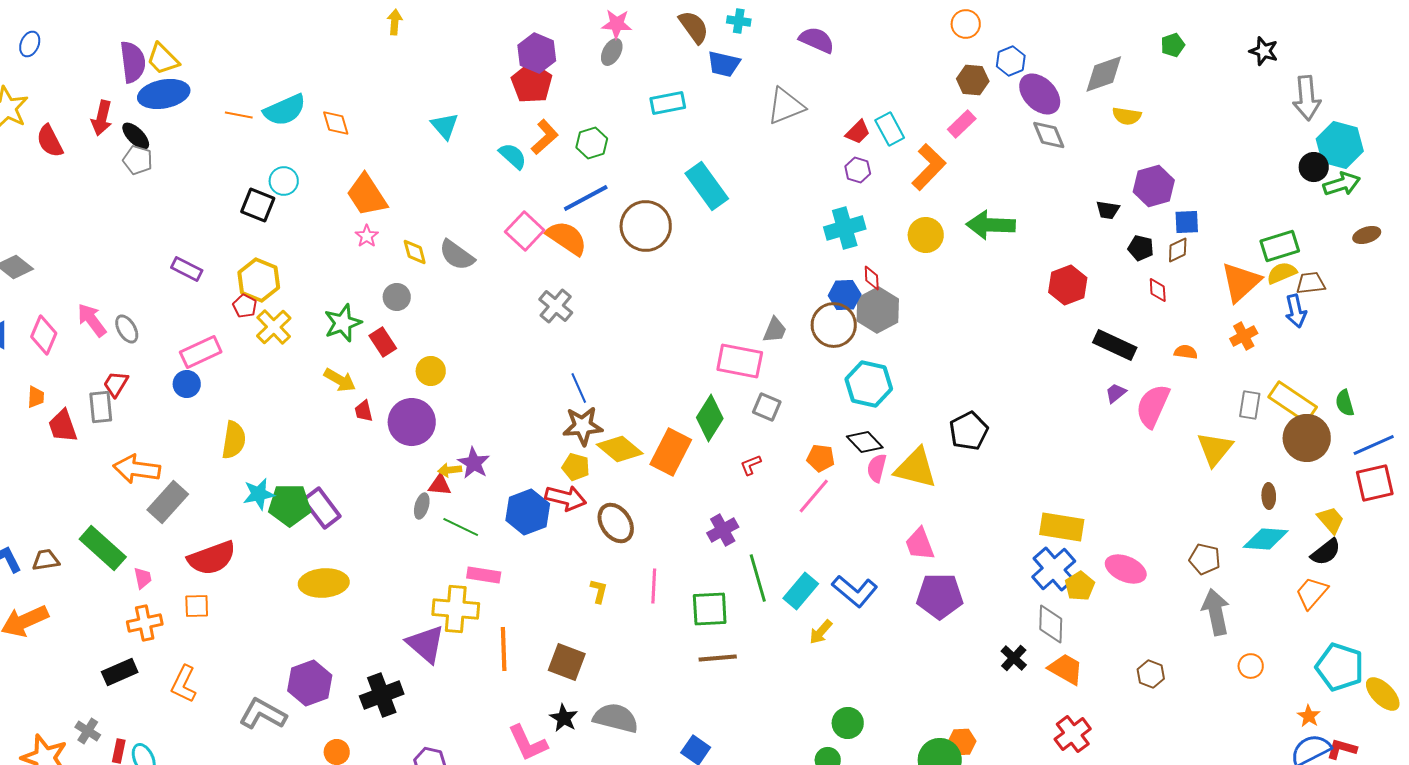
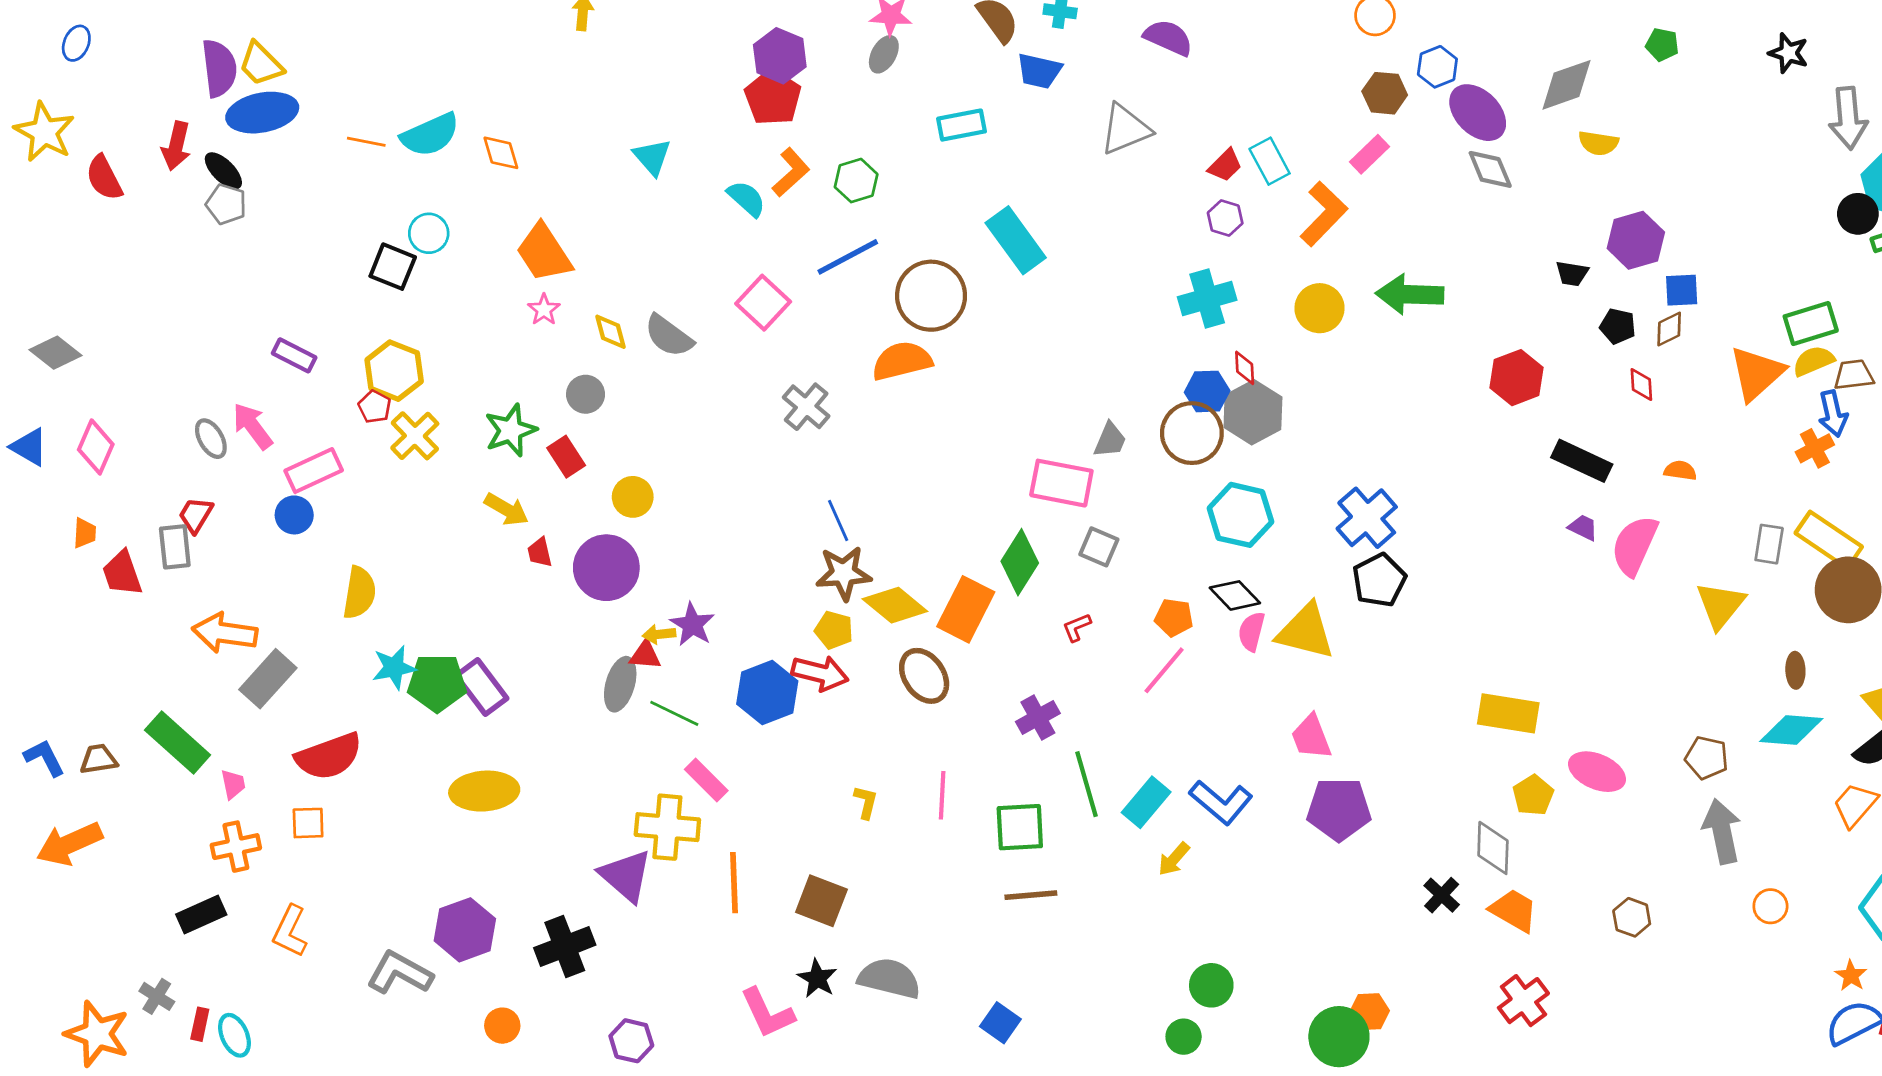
green pentagon: (1173, 45) -> (1662, 45), turned 30
orange semicircle: (567, 238) -> (902, 361), moved, turned -48
pink arrow: (92, 320) -> (253, 426), moved
orange cross: (1244, 336) -> (1815, 448), moved
purple trapezoid: (1116, 393) -> (1583, 527), turned 65
gray ellipse: (422, 506) -> (620, 684), size x1.5
brown ellipse: (616, 523) -> (924, 676), moved
blue cross: (1054, 569) -> (1367, 518), moved
pink rectangle: (484, 575) -> (706, 780), turned 36

